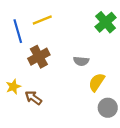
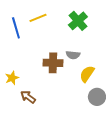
green cross: (106, 22) -> (78, 21), moved
brown cross: (39, 57) -> (53, 63), moved, turned 30
brown arrow: (33, 98) -> (28, 97), moved

